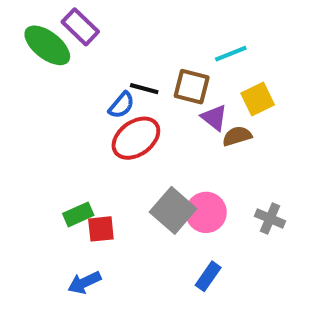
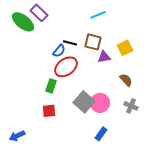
cyan line: (231, 54) -> (98, 15), moved
purple triangle: (214, 118) -> (104, 57), turned -48
brown semicircle: (237, 136) -> (126, 80), moved, turned 64
green rectangle: (78, 214) -> (51, 86), moved, turned -48
blue arrow: (84, 282) -> (17, 136), moved

